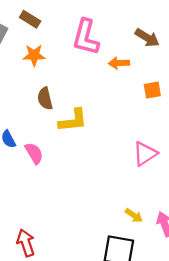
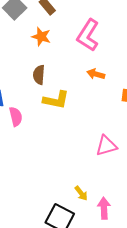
orange arrow: (119, 63) -> (96, 74), moved

